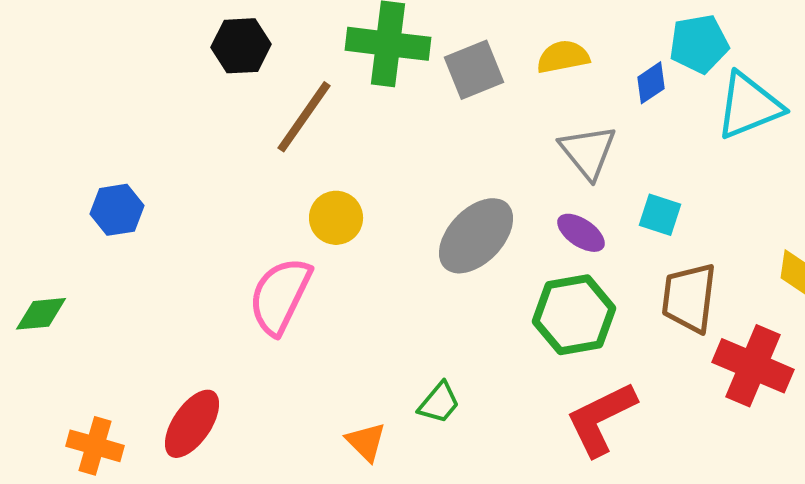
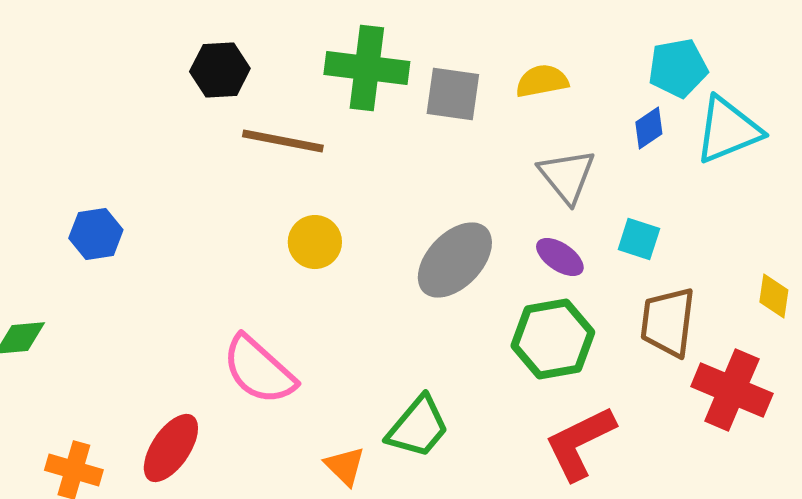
gray square: (474, 70) -> (453, 94), turned 30
blue diamond: (651, 83) -> (649, 128), moved
brown line: (304, 117) -> (283, 141), turned 66
pink semicircle: (280, 296) -> (259, 370), moved, turned -74
green trapezoid: (439, 403) -> (418, 427), size x1.5

